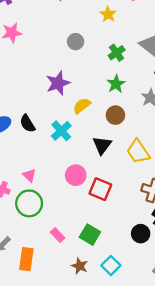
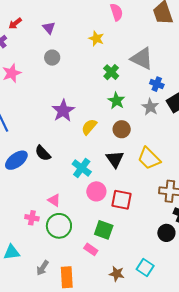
gray circle: (76, 42) -> (52, 58), moved
cyan cross: (61, 131) -> (82, 168), moved
green square: (90, 235) -> (104, 230), moved

